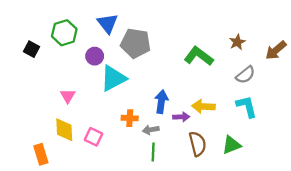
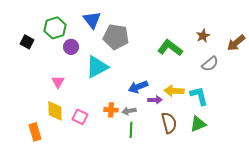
purple circle: (95, 56) -> (71, 47), moved
blue arrow: (161, 102) -> (138, 87), turned -120
cyan L-shape: (247, 106) -> (199, 96), moved
orange cross: (130, 118) -> (111, 110), moved

